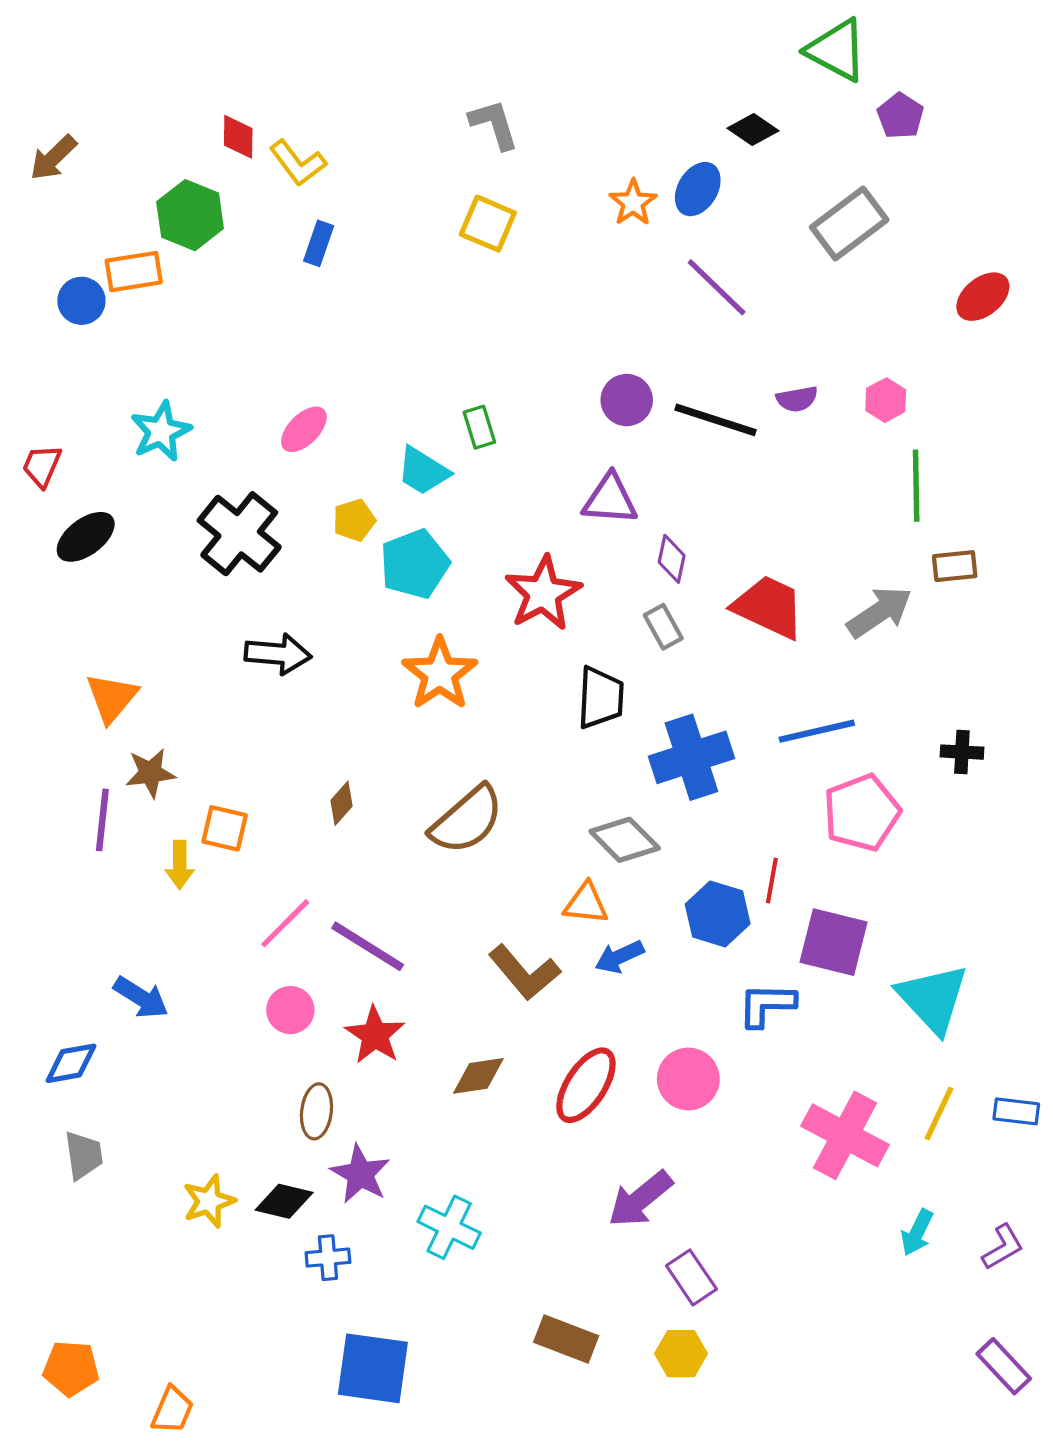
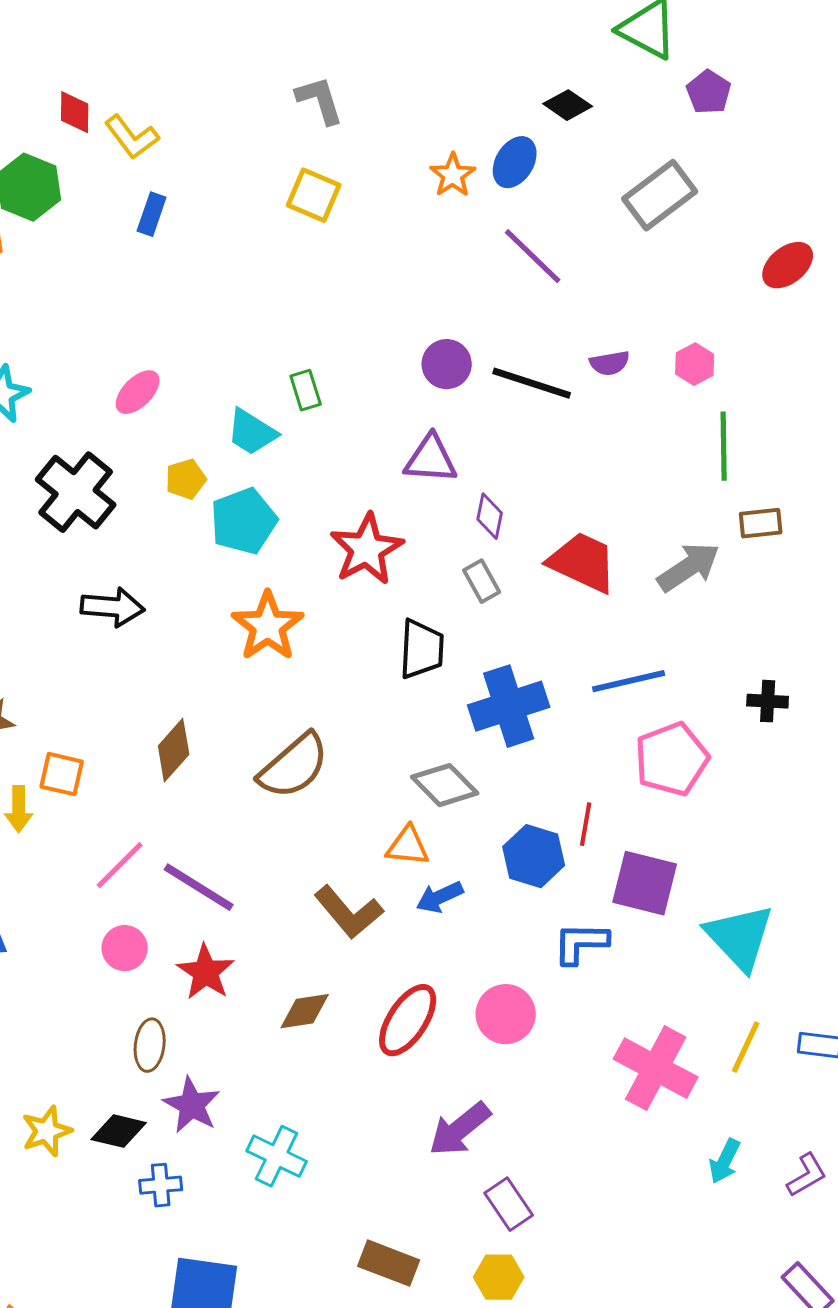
brown diamond: (342, 803) -> (174, 750), size x1.5

